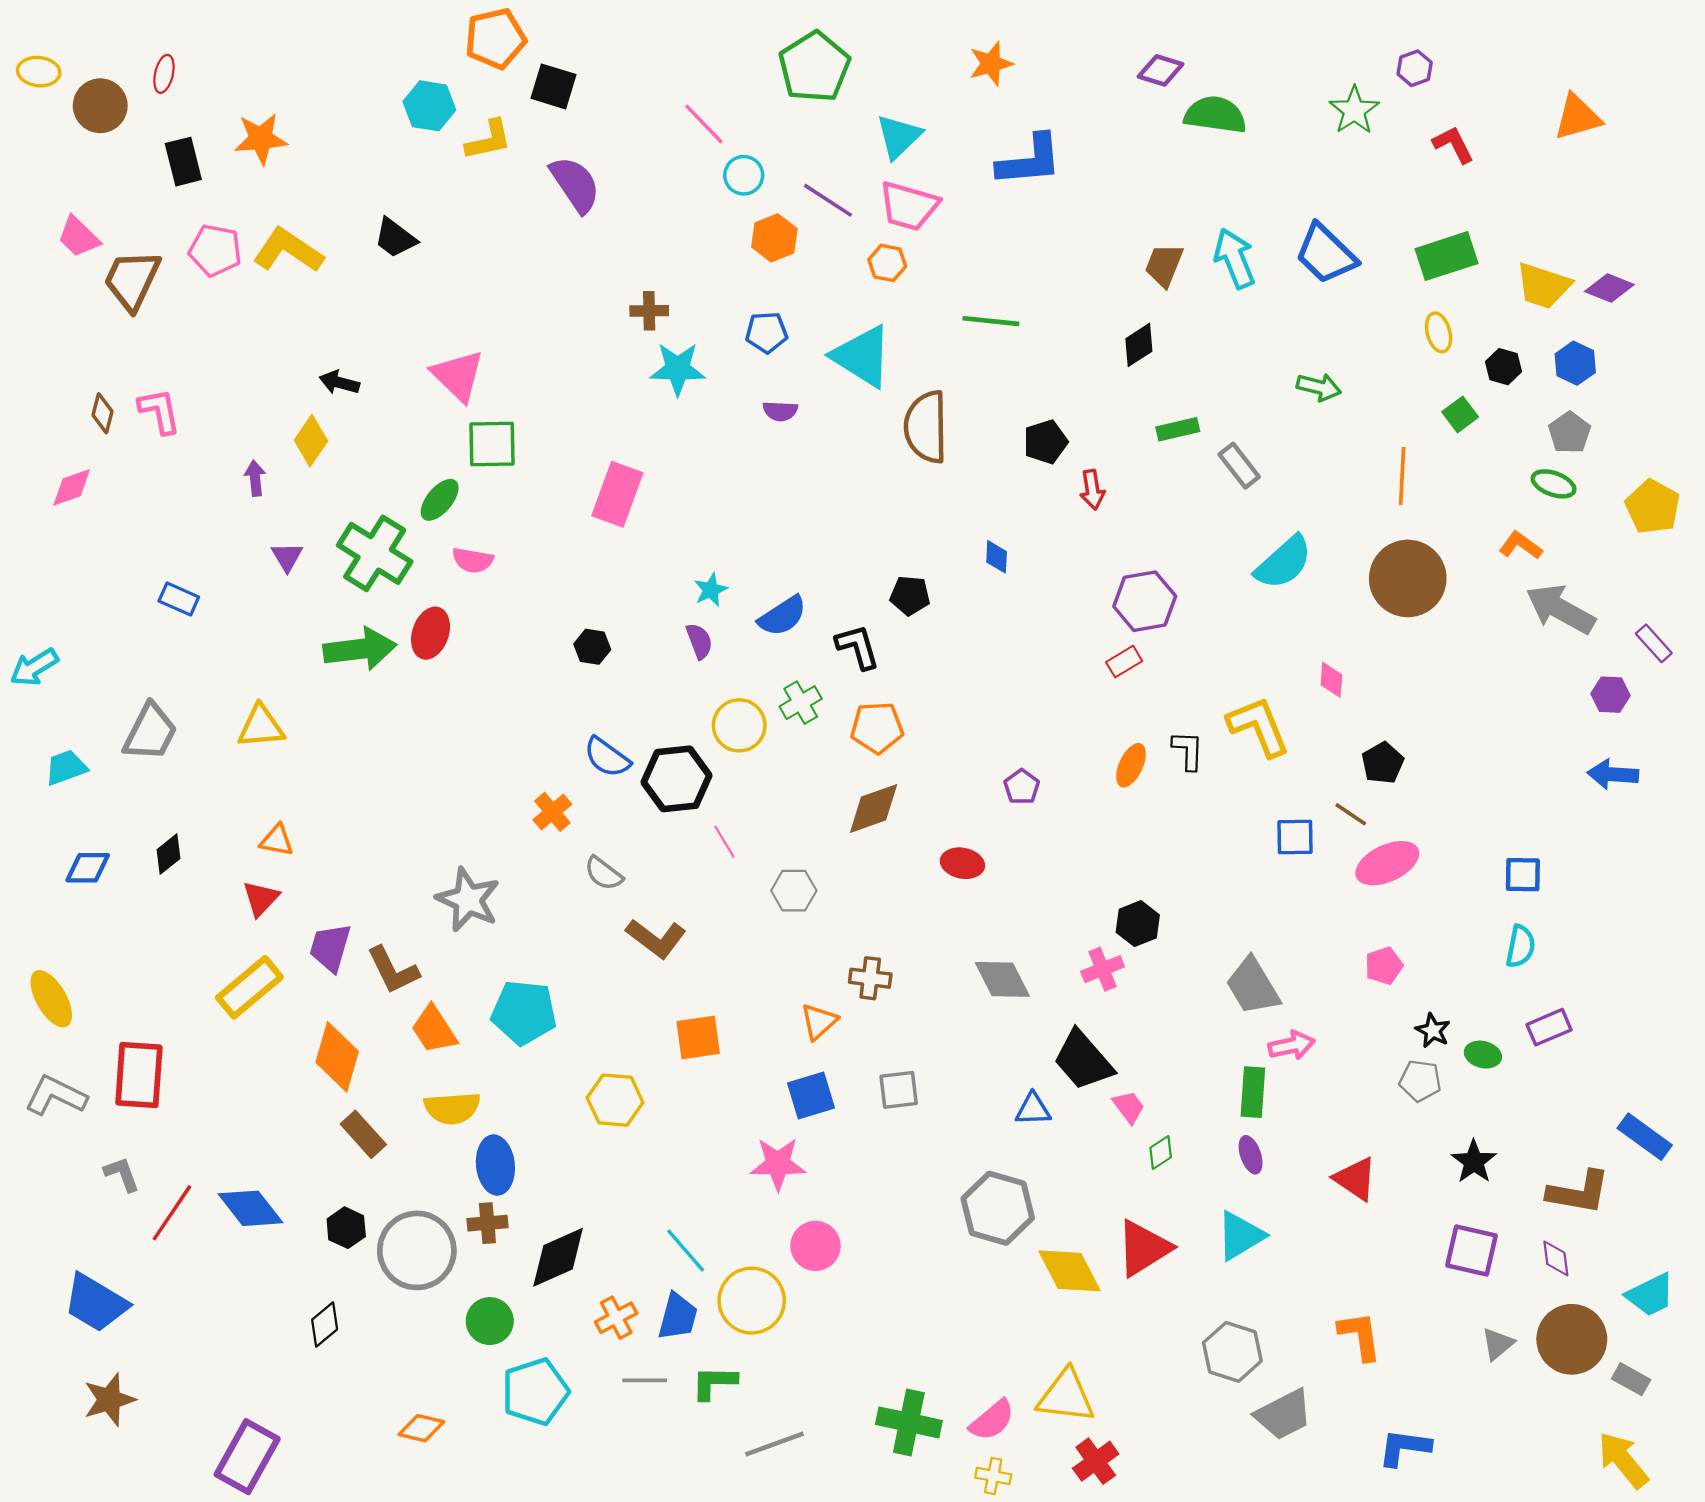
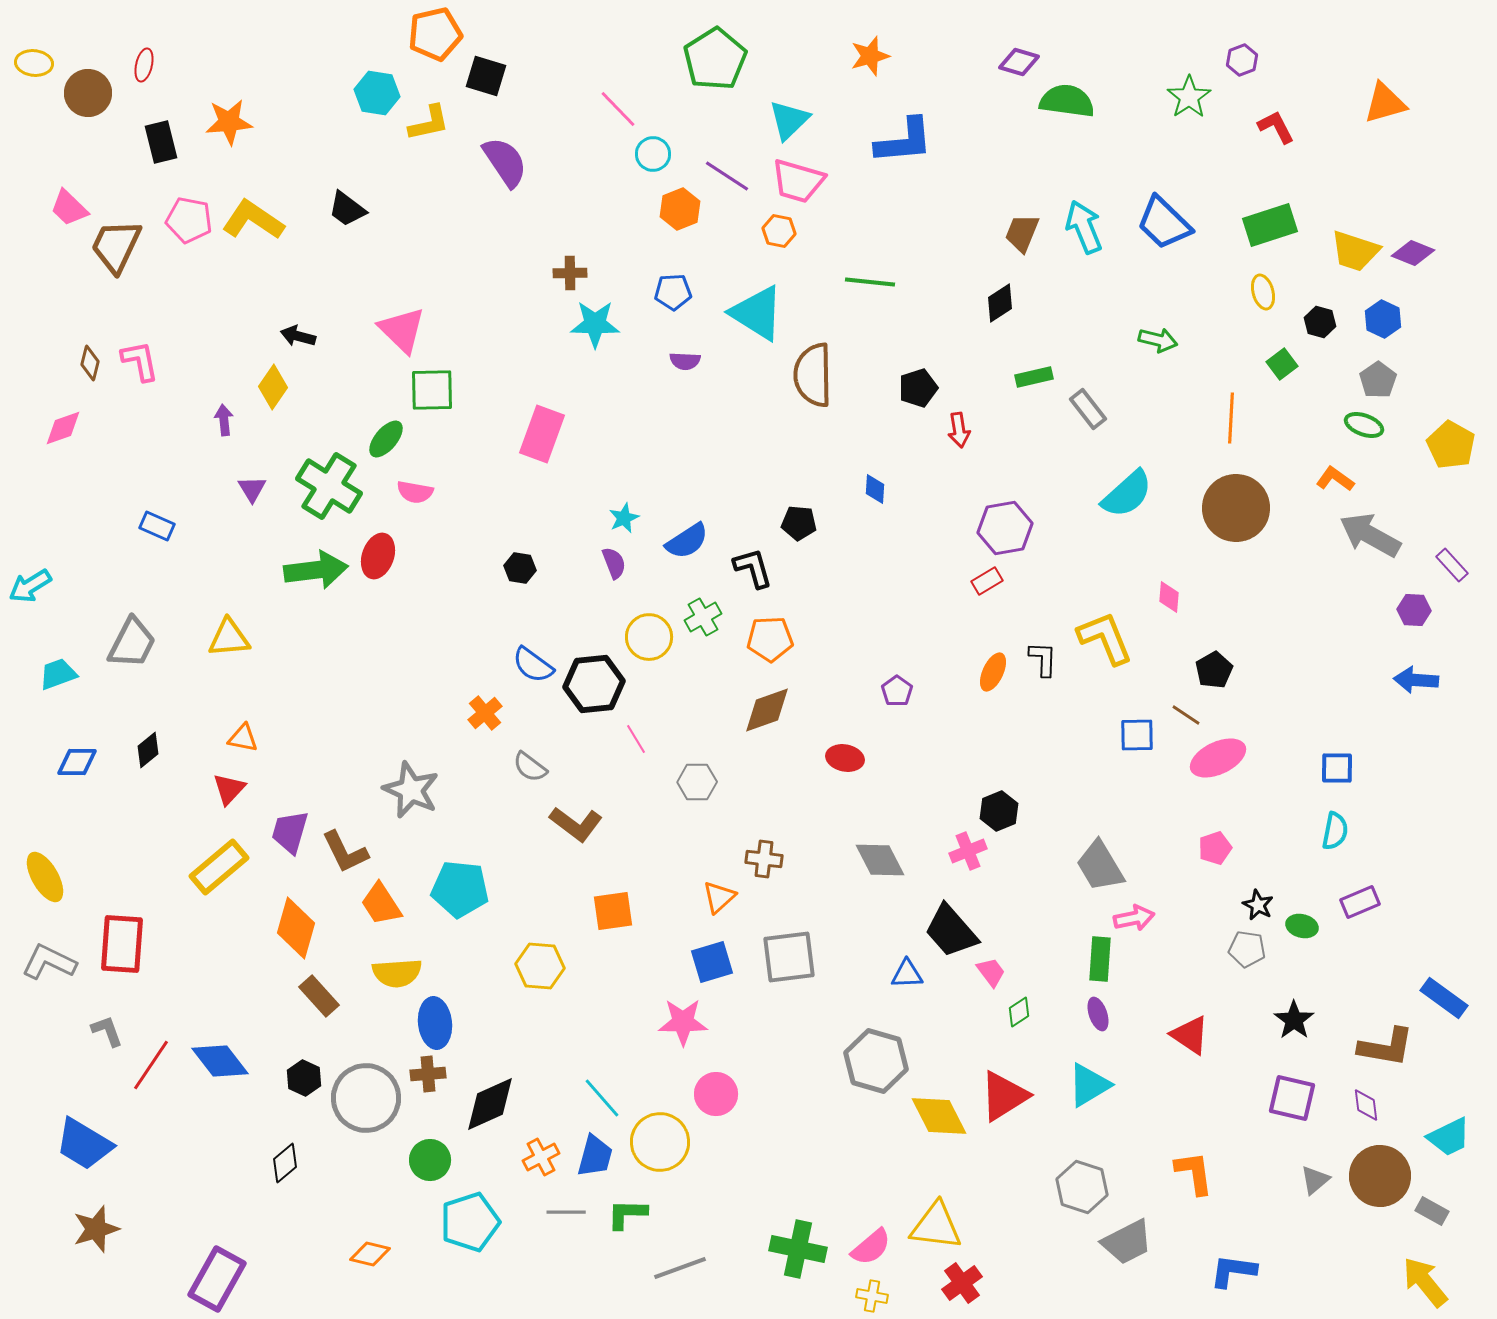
gray square: (899, 1090) -> (789, 957), size x1.5

